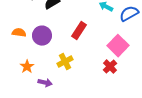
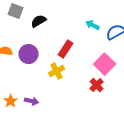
yellow cross: (65, 62) -> (57, 71), moved
orange star: (27, 67) -> (11, 101), moved

